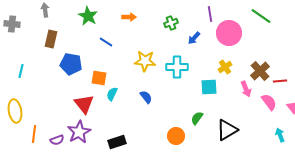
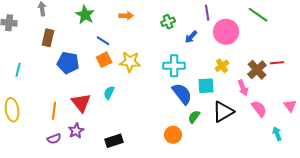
yellow star: (145, 61) -> (130, 62), moved
orange square: (99, 78) -> (104, 60), moved, turned -35
red line: (280, 81) -> (277, 63), moved
blue semicircle: (146, 97) -> (182, 94), moved, size x1.6
pink semicircle: (269, 102) -> (259, 109), moved
black triangle: (227, 130) -> (223, 112), moved
purple star: (79, 132) -> (76, 131), size x0.7
orange line: (34, 134) -> (54, 111), moved

